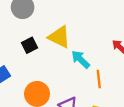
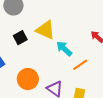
orange line: (99, 79) -> (80, 65), turned 63

